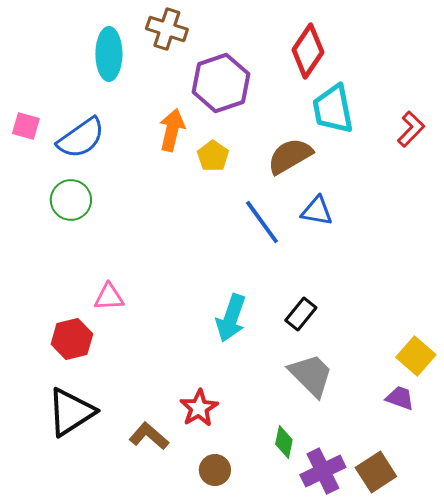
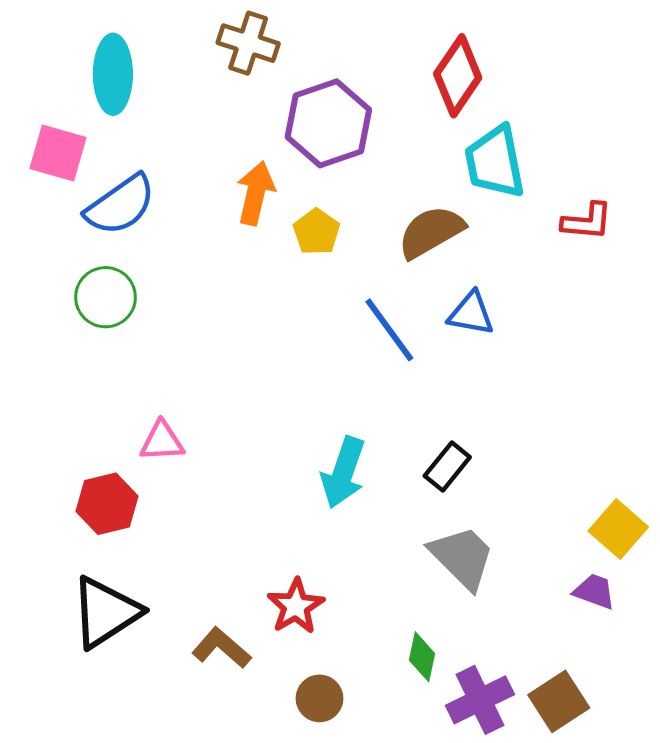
cyan ellipse: (109, 54) -> (113, 74), moved
pink square: (26, 126) -> (58, 153), moved, size x1.4
red L-shape: (411, 129) -> (587, 221), moved, turned 51

